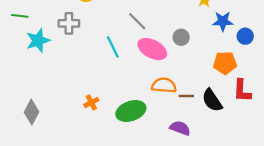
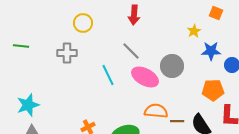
gray circle: (181, 37) -> (172, 66), size x1.5
cyan star: (38, 40) -> (28, 105), moved

